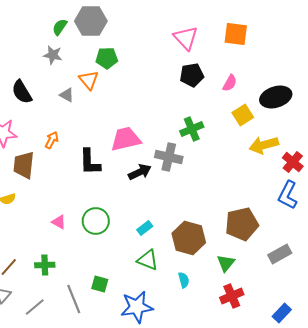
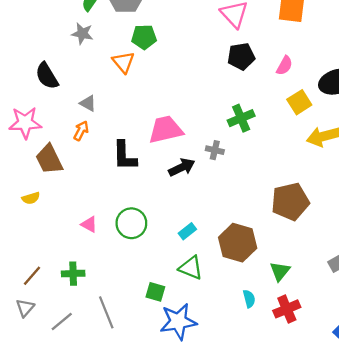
gray triangle: (67, 95) -> (88, 103), moved
gray cross: (169, 157) -> (215, 150), size x0.6
brown trapezoid: (24, 165) -> (49, 159), turned -32
brown pentagon: (242, 224) -> (290, 202), moved
cyan semicircle: (184, 280) -> (249, 299), moved
green square: (100, 284) -> (155, 292), moved

